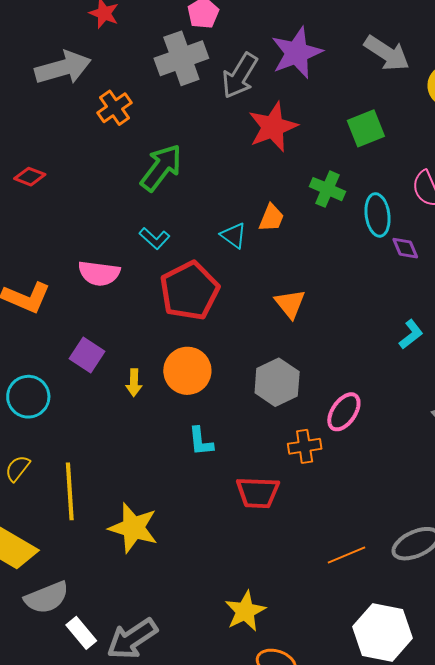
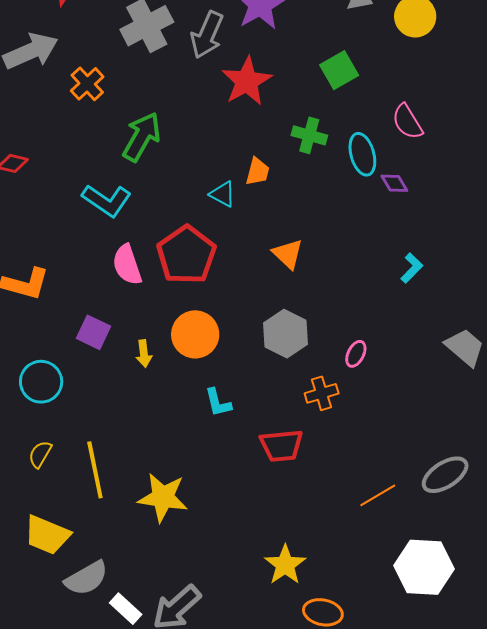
cyan L-shape: (154, 238) -> (107, 200), moved, size x1.6
pink semicircle: (99, 273) -> (127, 265), moved, turned 72
pink ellipse: (344, 412) -> (356, 354), size x0.7

